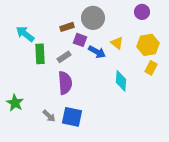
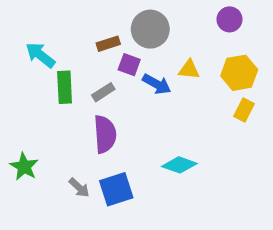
yellow triangle: (117, 43) -> (189, 70), turned -32
cyan diamond: (121, 81) -> (179, 165), moved, turned -75
blue square: (72, 117) -> (116, 189), turned -30

